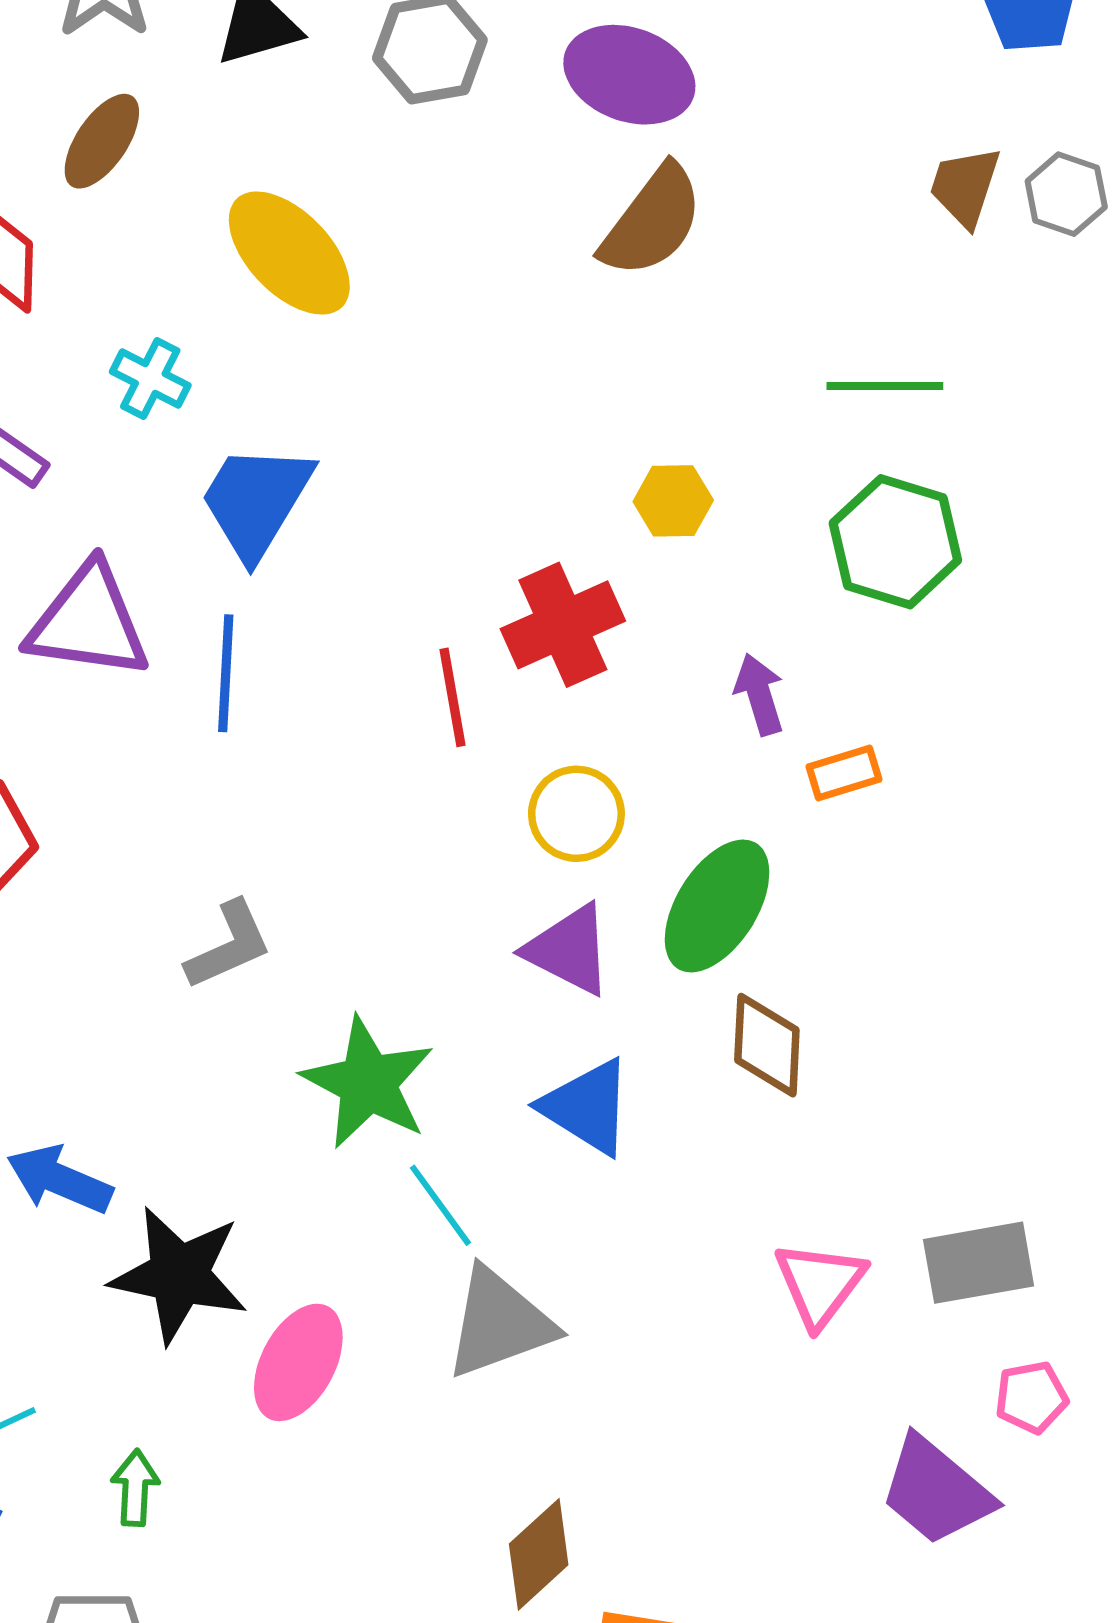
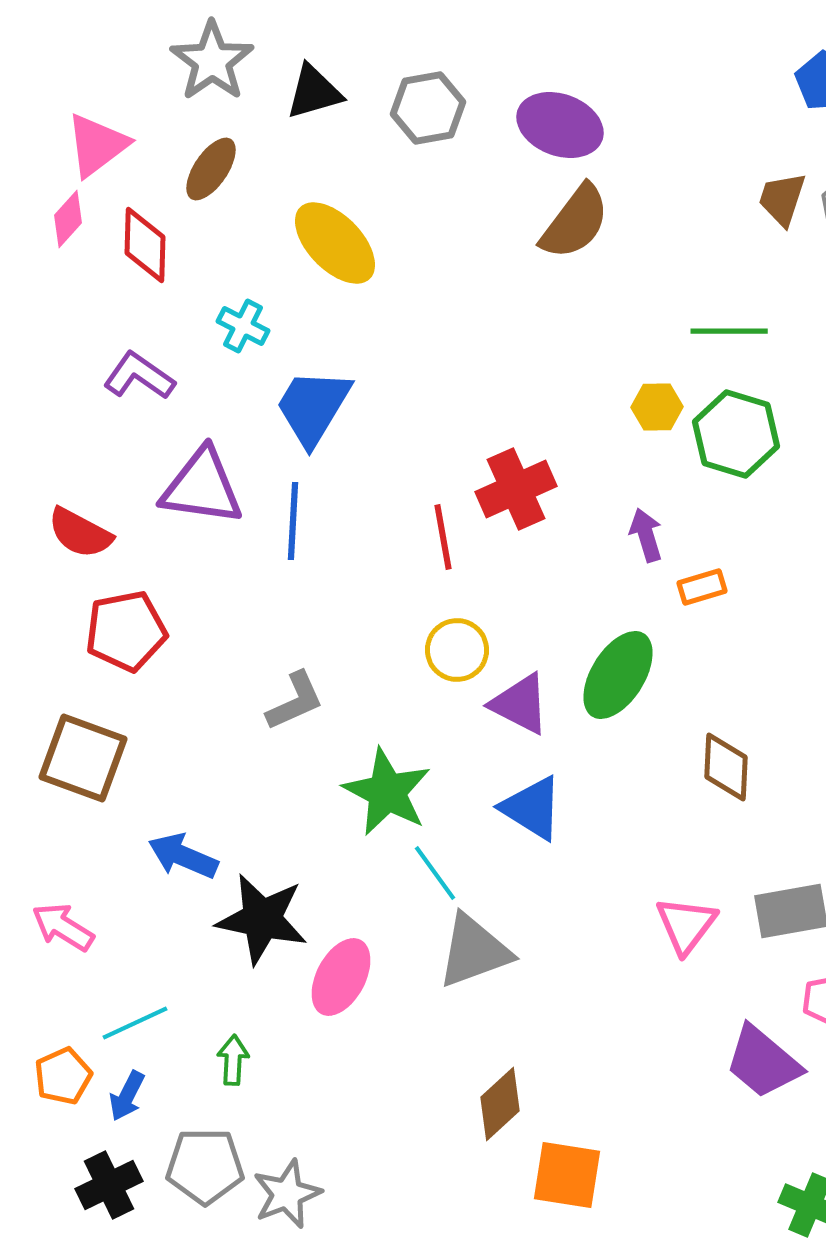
yellow hexagon: (673, 501) -> (657, 407), moved
yellow circle: (576, 814) -> (457, 650), moved
brown diamond: (767, 1045) -> (726, 767), moved

